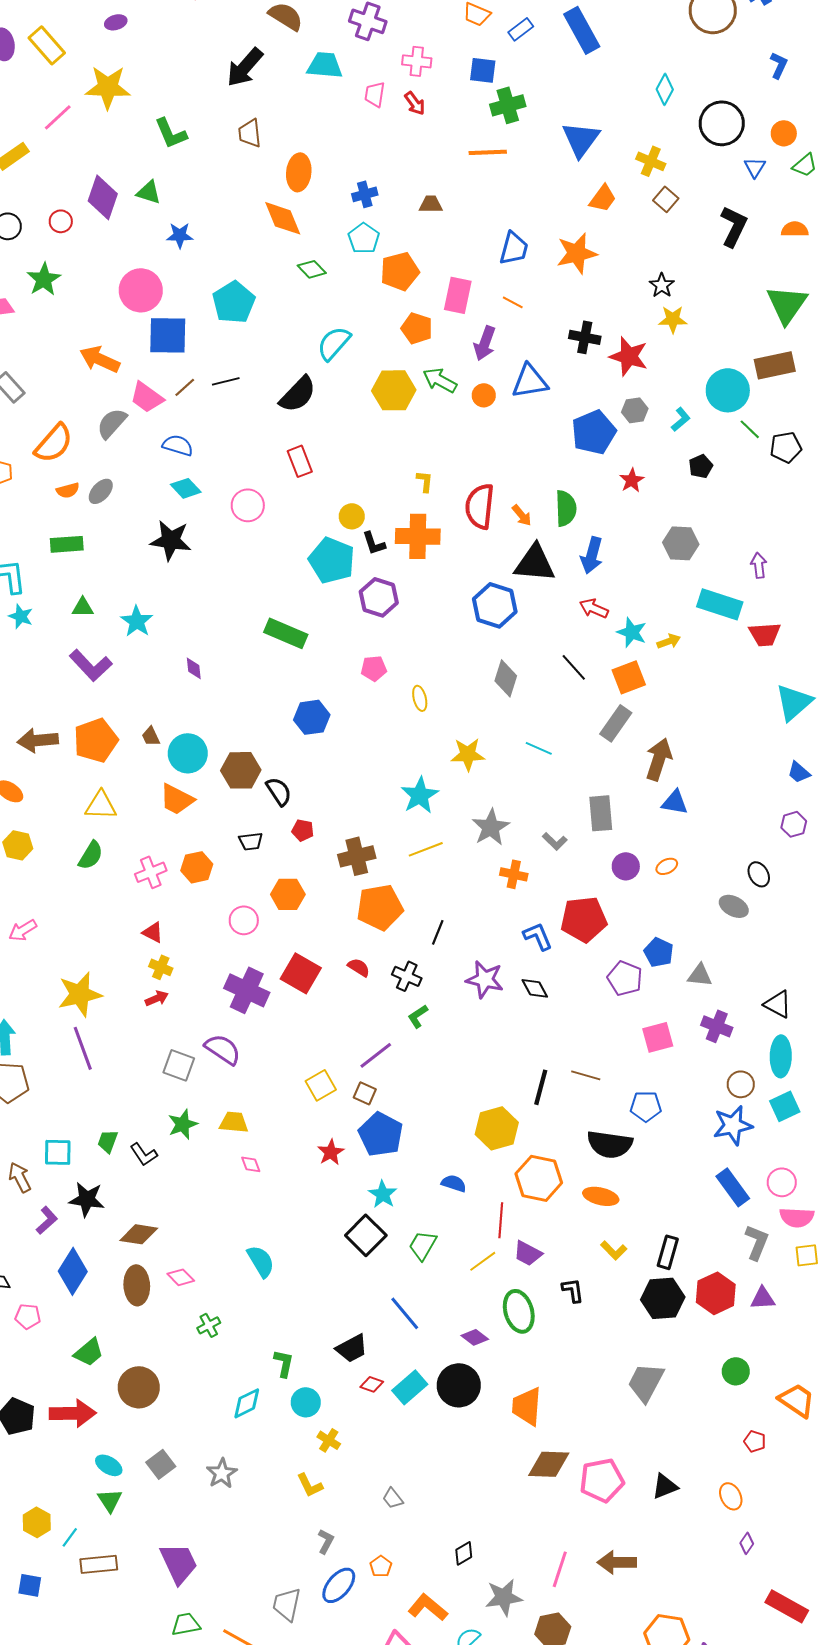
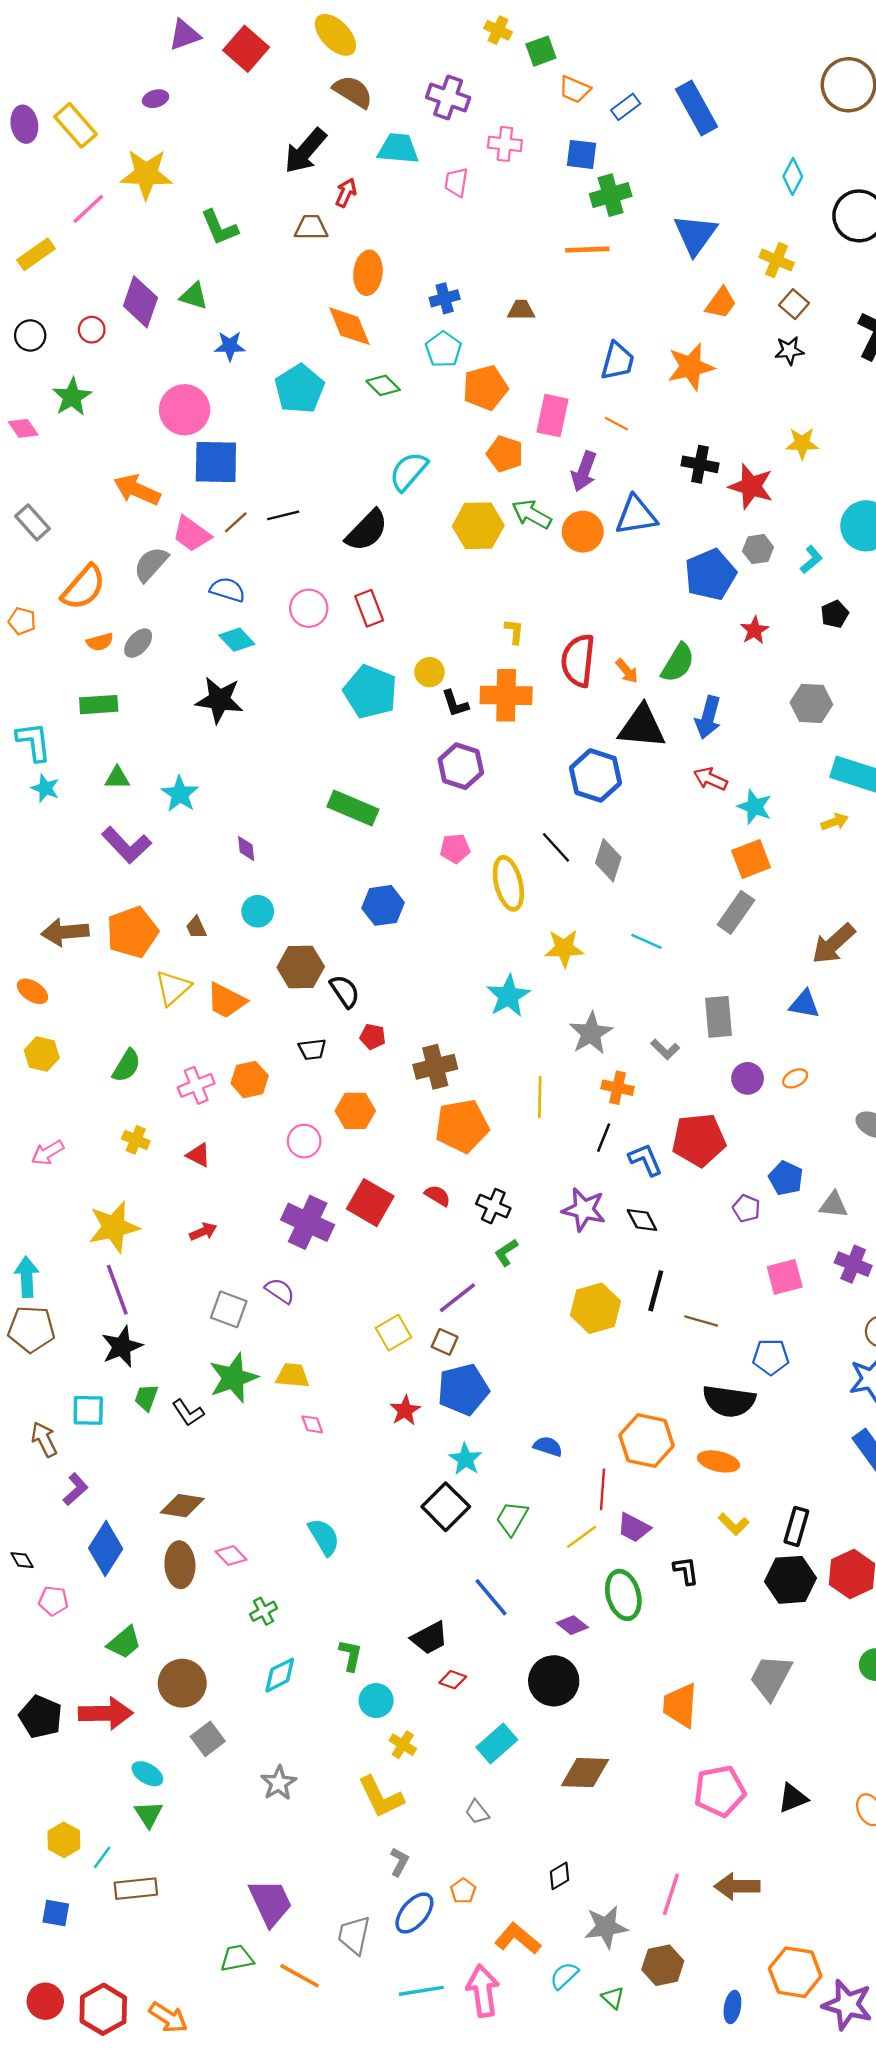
red arrow: (415, 103) -> (346, 193), moved, turned -120
brown trapezoid: (250, 133) -> (311, 228), turned 96
black star: (662, 285) -> (789, 351), moved, turned 30
cyan pentagon: (234, 302) -> (299, 389), moved
orange circle: (484, 395) -> (583, 532), size x1.5
pink circle: (248, 505) -> (309, 608), moved
green semicircle: (566, 508) -> (678, 663), turned 33
cyan pentagon: (332, 560) -> (370, 692), moved
yellow arrow: (669, 641) -> (835, 822), moved
black line: (574, 667) -> (556, 847), moved
yellow ellipse: (420, 698) -> (508, 883), size x1.8
cyan circle: (188, 753) -> (258, 911), moved, size x0.7
brown arrow: (659, 759) -> (833, 944), moved, turned -150
yellow triangle: (101, 805) -> (173, 988), moved, turned -44
yellow line: (426, 849) -> (540, 1097), moved, turned -68
black line: (438, 932) -> (604, 1138), moved
yellow cross: (161, 967) -> (136, 1140), moved
purple pentagon: (625, 978) -> (746, 1208), size x0.7
purple semicircle: (223, 1049) -> (280, 1291), size x0.7
black line: (541, 1087) -> (656, 1291), moved
green star: (183, 1124) -> (233, 1378), size x1.4
yellow hexagon: (497, 1128) -> (595, 1308), moved
blue pentagon: (381, 1134) -> (463, 1389), turned 30
black star: (87, 1199) -> (122, 1347), moved, turned -30
cyan rectangle: (410, 1387) -> (497, 1744), moved
cyan diamond: (247, 1403) -> (280, 1675), moved
orange trapezoid: (527, 1406) -> (680, 1705), moved
gray square: (161, 1464) -> (208, 1739), moved
brown diamond: (549, 1464) -> (585, 1773), moved
yellow L-shape: (310, 1485) -> (381, 1797), size x1.5
purple trapezoid: (179, 1563) -> (270, 1903), moved

